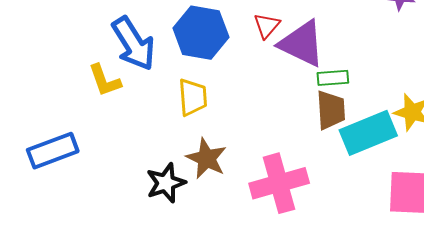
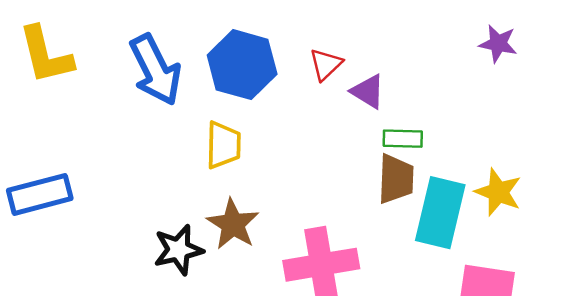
purple triangle: (302, 44) -> (368, 91), size x0.6
yellow L-shape: (105, 80) -> (46, 55), moved, size x1.4
cyan rectangle: (368, 133) -> (440, 213), turned -60

